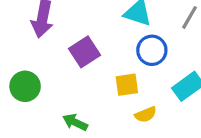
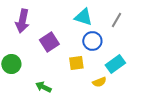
yellow semicircle: (146, 114) -> (99, 82), moved

